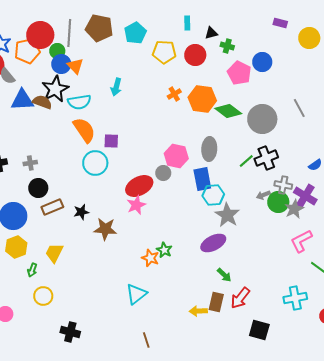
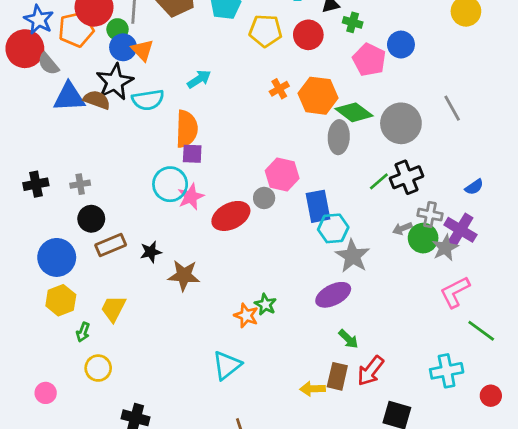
cyan arrow: (116, 87) -> (199, 79), turned -138
orange semicircle: (84, 130) -> (187, 129), moved, turned 36
gray ellipse: (209, 149) -> (339, 137), moved
pink star: (136, 205) -> (191, 197), moved

